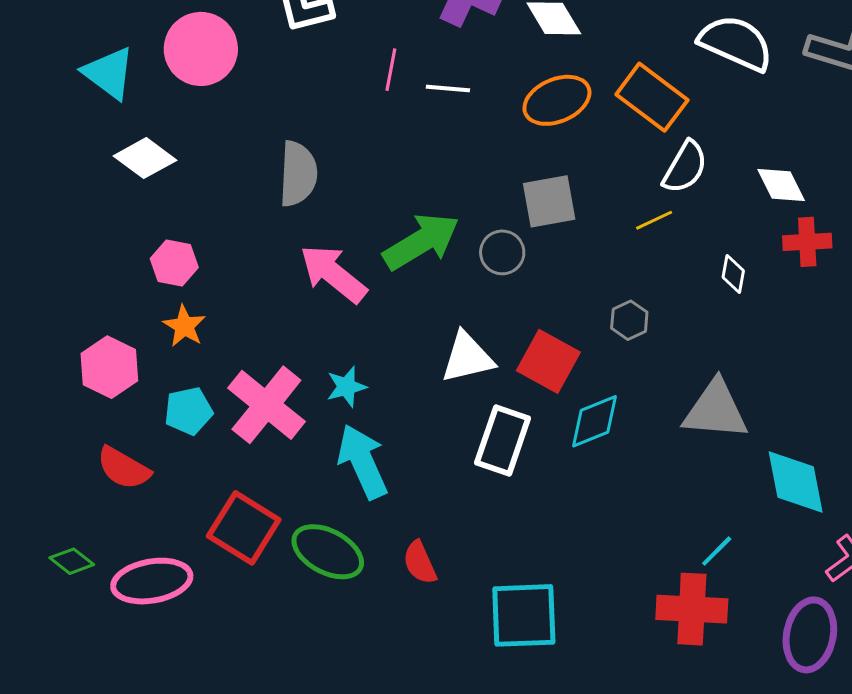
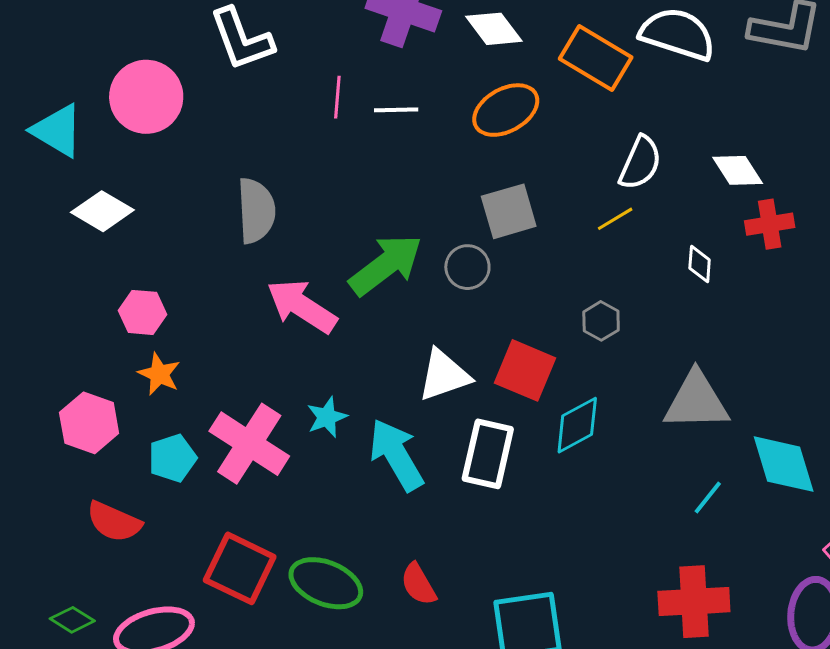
orange rectangle: (652, 97) -> (596, 58), moved
cyan arrow: (363, 462) -> (396, 455), moved
cyan line: (717, 551) -> (708, 497), moved

